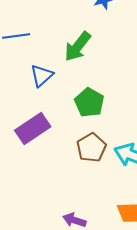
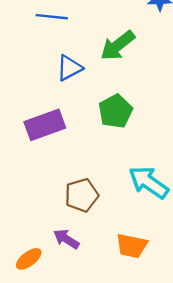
brown pentagon: (91, 148) -> (82, 195), moved

